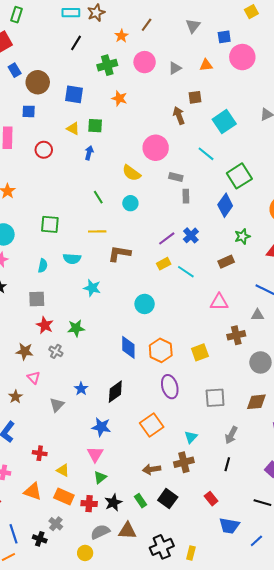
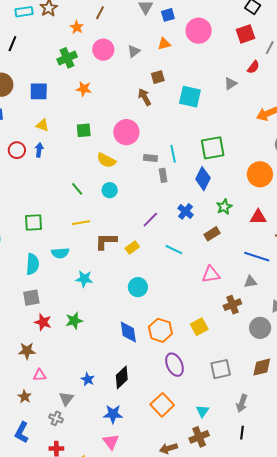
blue square: (224, 37) -> (168, 15), moved
black line: (76, 43) -> (12, 44), moved
cyan square: (224, 122) -> (190, 97), turned -35
green square: (95, 126) -> (84, 130), moved
blue arrow: (89, 153) -> (39, 150), moved
cyan line: (206, 154) -> (173, 154), moved, turned 48
green square: (239, 176) -> (213, 148), turned 30
blue cross: (191, 235) -> (185, 211), moved
yellow rectangle: (164, 264) -> (132, 248), moved
cyan semicircle: (43, 266) -> (32, 264), size x1.5
gray cross: (56, 351) -> (56, 418), moved
pink triangle: (34, 378) -> (40, 375), turned -40

